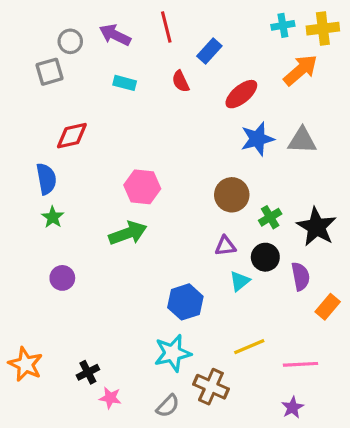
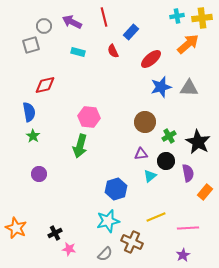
green arrow: (128, 233) -> (80, 146), turned 125

